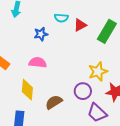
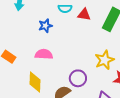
red triangle: (80, 25) -> (84, 15), turned 40
purple circle: (83, 91) -> (78, 78), moved

